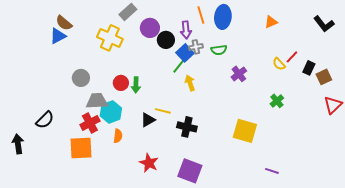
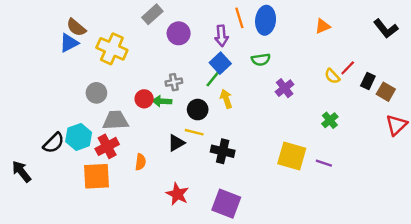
yellow cross: (110, 38) -> (112, 49), moved
black circle: (166, 40) -> (198, 110), moved
gray cross: (196, 47) -> (174, 82), moved
brown square: (324, 77) -> (386, 92), turned -35
green arrow: (136, 85) -> (162, 101), turned 91
cyan hexagon: (111, 112) -> (79, 137), moved
black arrow: (18, 144) -> (21, 171), turned -30
purple line: (272, 171) -> (324, 163), moved

